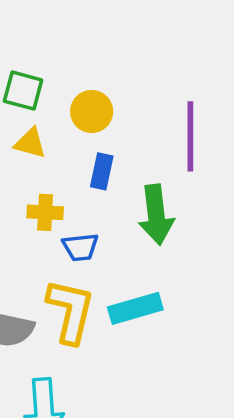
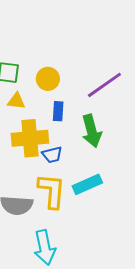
purple line: (190, 136) -> (104, 85), turned 63
yellow cross: (45, 212) -> (30, 138), size x1.8

